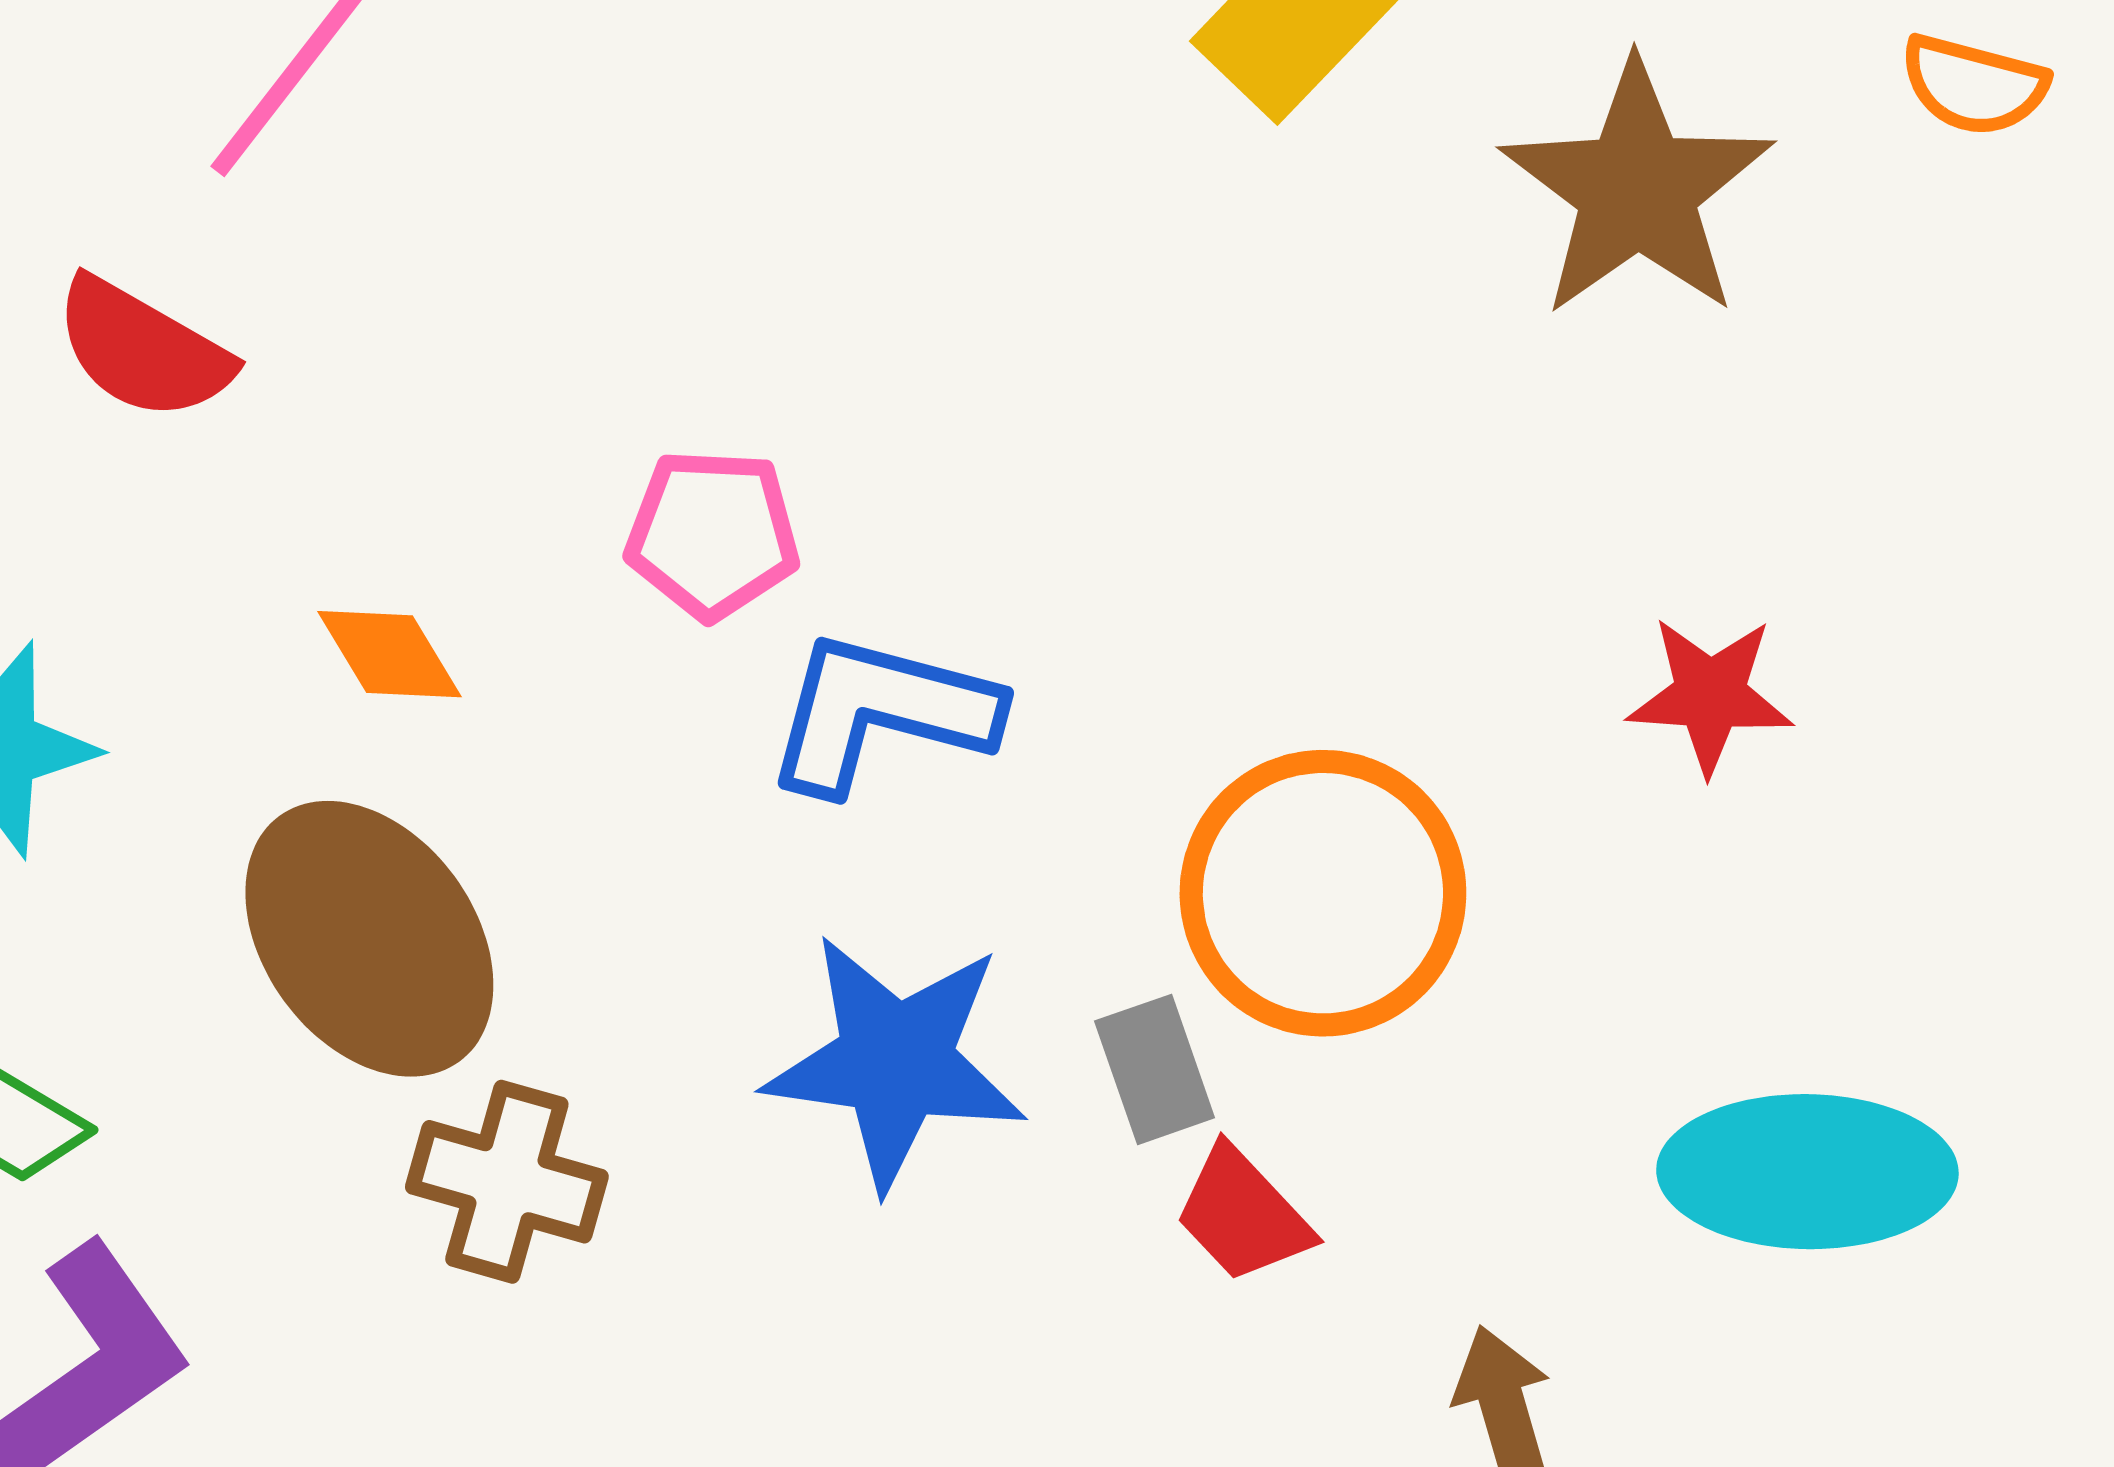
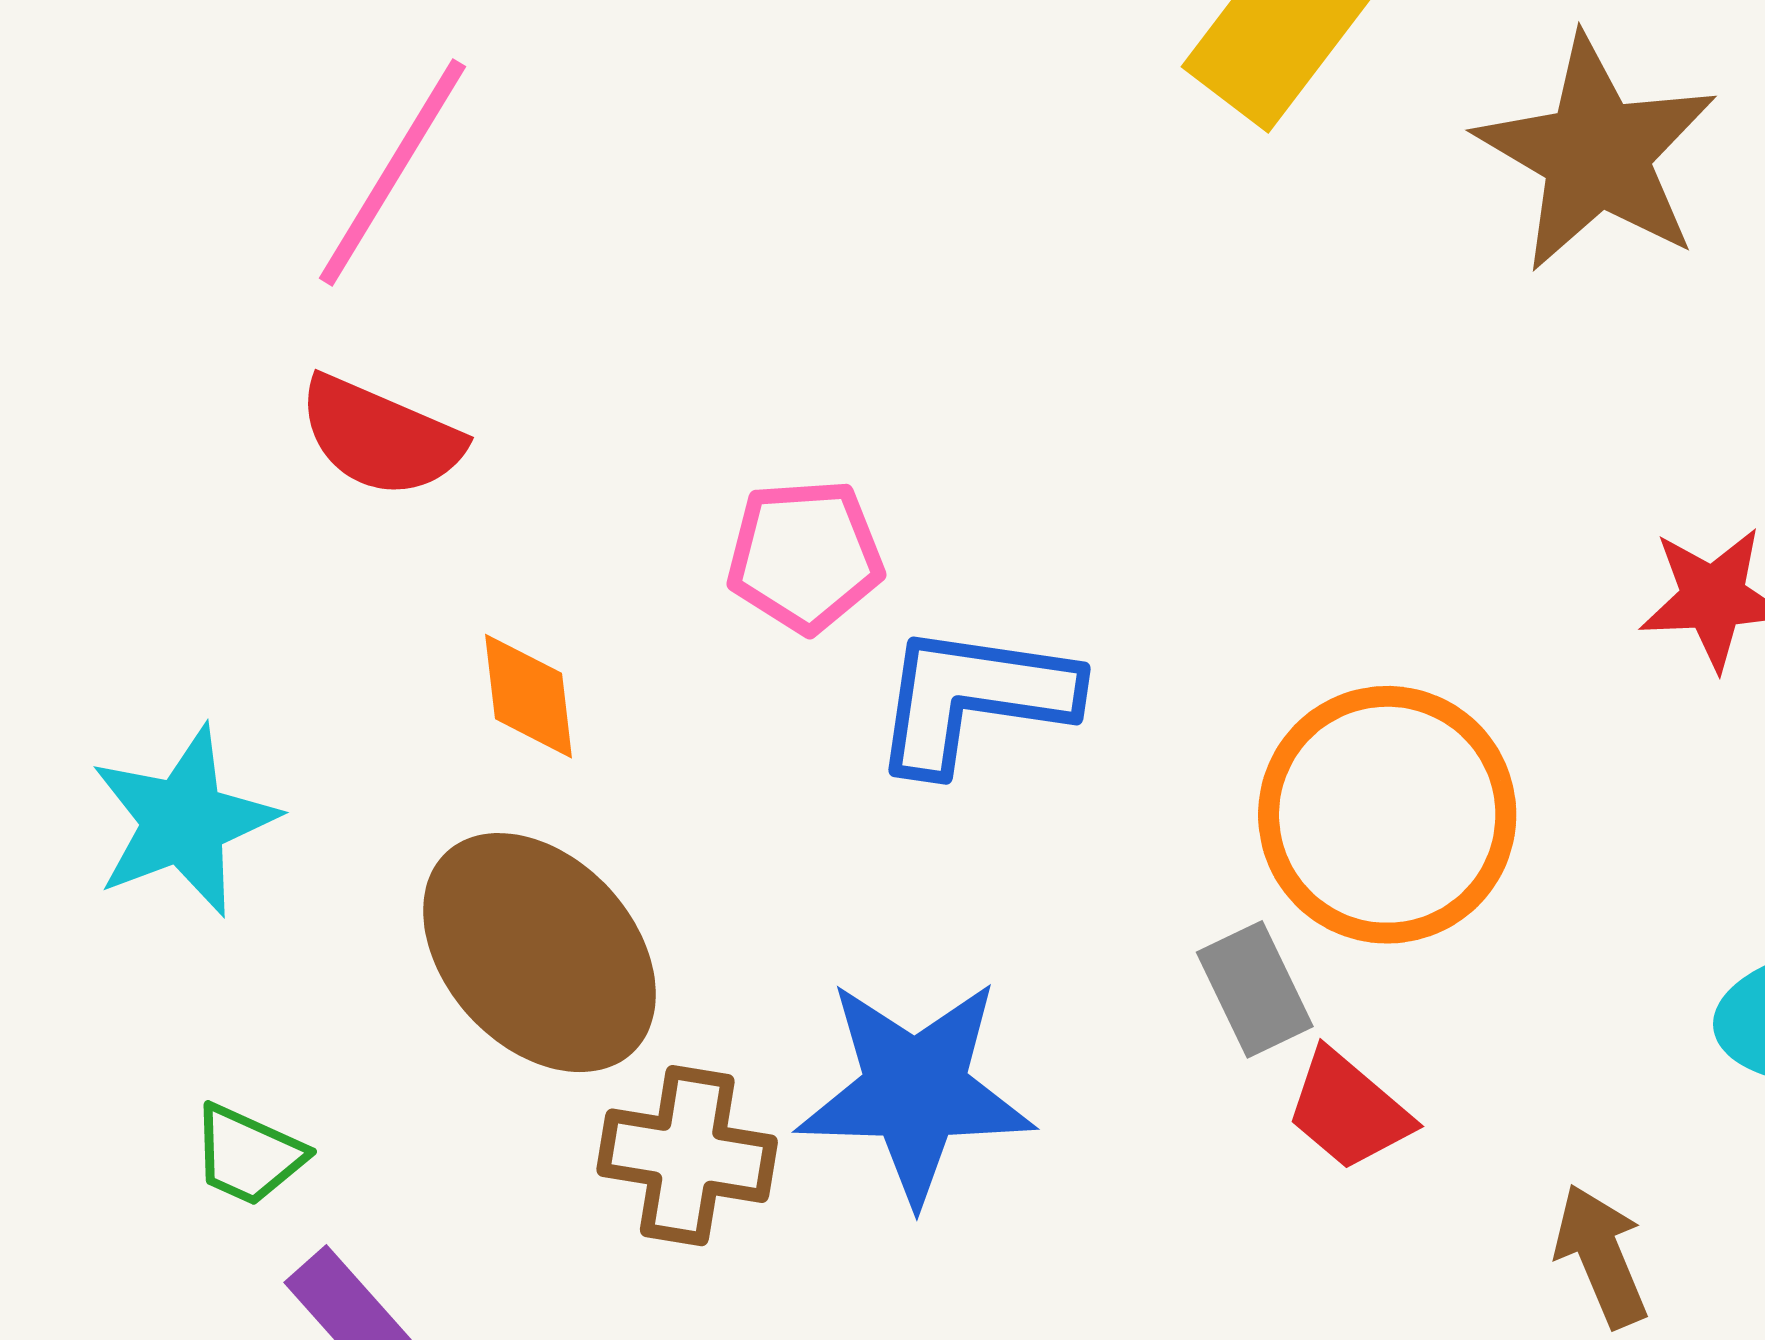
red semicircle: (143, 349) -> (380, 437), moved
orange diamond: (389, 654) -> (528, 696), turned 31
blue star: (896, 1061) -> (915, 1091), moved

